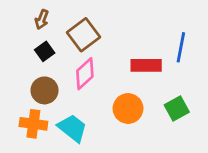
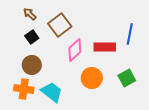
brown arrow: (42, 19) -> (30, 14), turned 112
pink diamond: (85, 74) -> (75, 50), moved

